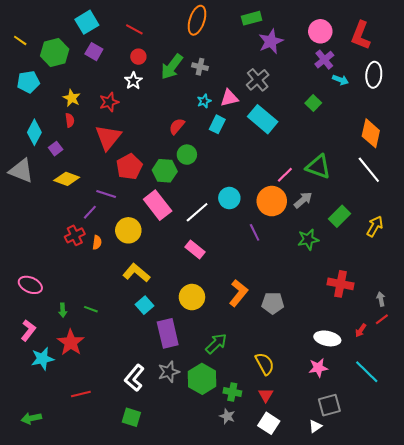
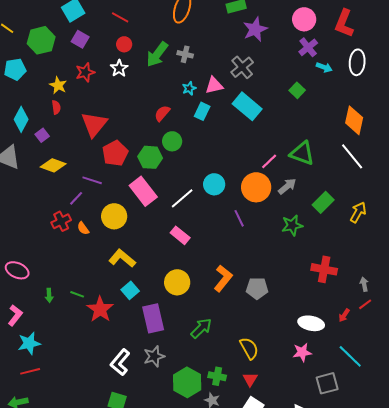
red star: (109, 102) -> (85, 72), moved
orange semicircle: (97, 242) -> (83, 228), turned 136
red star: (71, 342) -> (100, 309), moved
green hexagon: (202, 379) -> (187, 382), moved
red line: (81, 394) -> (30, 371), moved
gray square: (329, 405) -> (327, 383), moved

